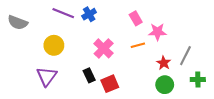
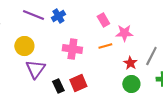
pink cross: (104, 48) -> (72, 49), turned -36
black rectangle: (89, 75) -> (58, 86), moved
purple triangle: (47, 76) -> (35, 69), moved

